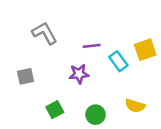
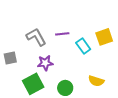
gray L-shape: (45, 33) -> (36, 37), moved
purple star: (79, 74) -> (45, 63), moved
green square: (55, 110) -> (33, 84), size x1.5

